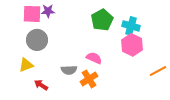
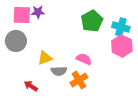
gray circle: (37, 40) -> (16, 41), moved
yellow triangle: (26, 65) -> (45, 58), moved

